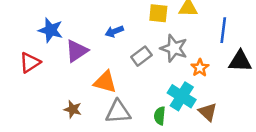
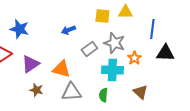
purple triangle: (77, 51) -> (30, 64), moved
cyan cross: (182, 96) -> (112, 70), moved, turned -30

